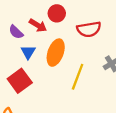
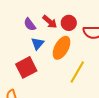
red circle: (57, 13) -> (69, 23), moved

